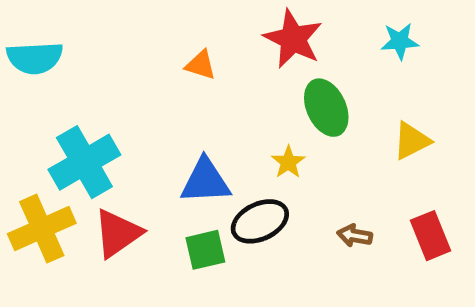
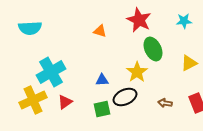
yellow star: (288, 162) -> (137, 72), size x1.5
blue triangle: (205, 181) -> (102, 80), size x0.6
red triangle: (118, 233) -> (65, 102), size x0.7

